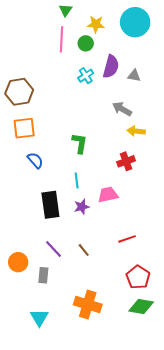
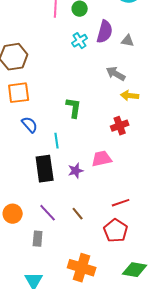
cyan line: (77, 180) -> (57, 141), moved
orange circle: (18, 262) -> (13, 214), moved
red pentagon: (138, 277) -> (116, 231), moved

